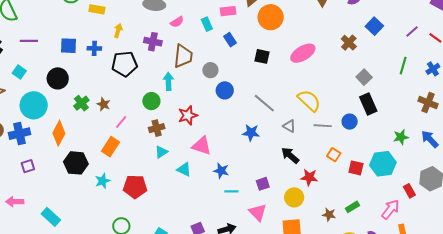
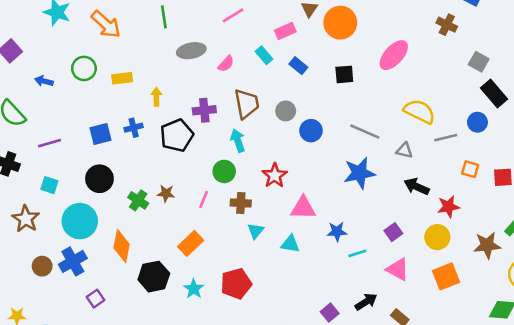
purple cross: (153, 42) -> (204, 110), moved
pink line: (121, 122) -> (204, 199), moved
brown cross: (157, 128) -> (241, 203), turned 35
blue star: (251, 133) -> (359, 173), size x1.4
orange rectangle: (111, 147) -> (191, 243), turned 30
brown star: (329, 215) -> (487, 245), size x1.5

